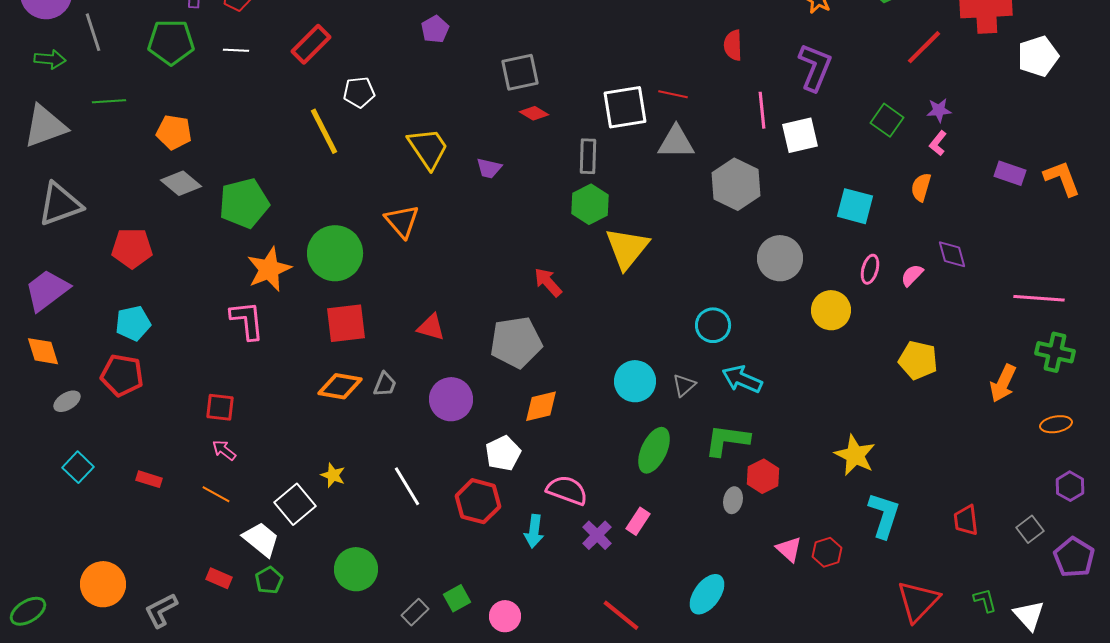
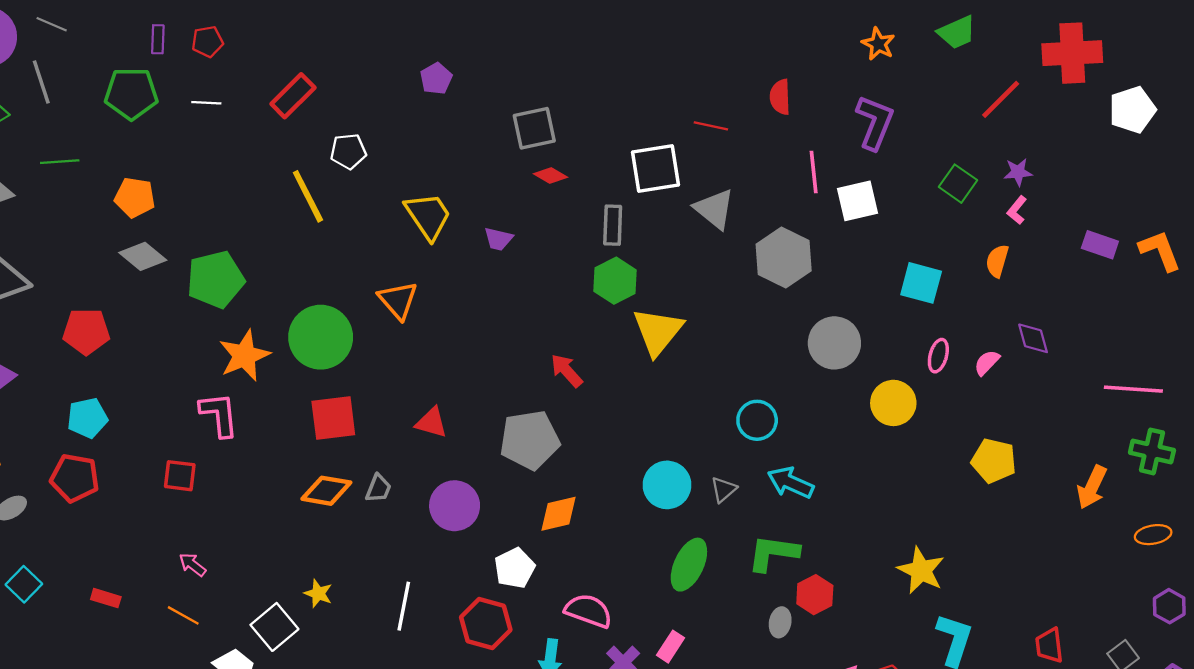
red line: (673, 94) -> (711, 126), moved
gray triangle: (676, 142) -> (714, 209), turned 39
red square: (220, 407) -> (180, 476), moved
white line: (407, 486) -> (404, 606), turned 42

